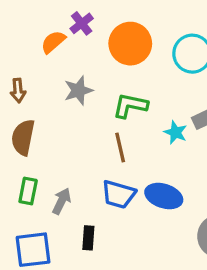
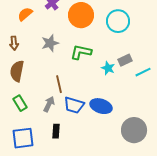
orange semicircle: (53, 42) -> (25, 14), moved
brown line: (120, 147) -> (59, 84), moved
green rectangle: (28, 191) -> (20, 103), turned -42
gray arrow: (62, 201) -> (49, 104), moved

